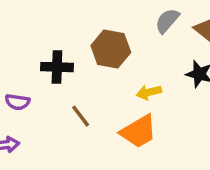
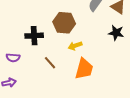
yellow arrow: (149, 92) -> (75, 46), moved
orange trapezoid: (139, 131) -> (84, 69), turned -40

